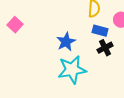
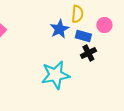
blue star: (66, 42) -> (59, 29), moved

